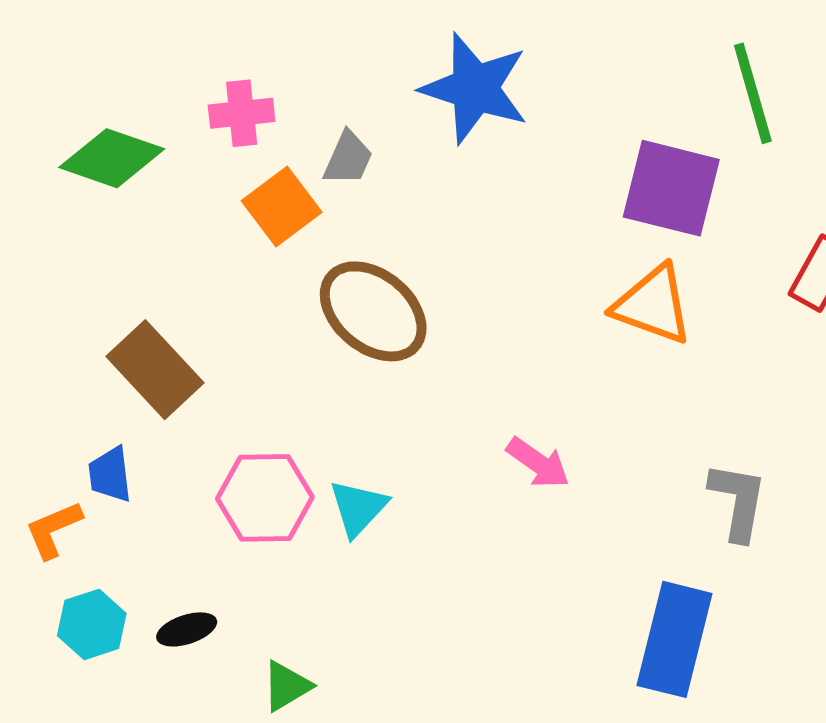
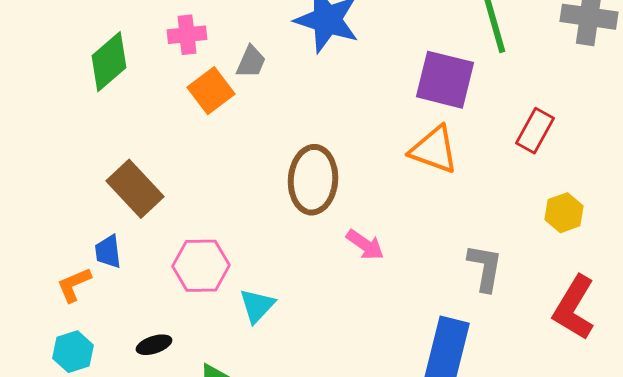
green diamond: (112, 158) -> (109, 62), turned -60
brown ellipse: (373, 311) -> (313, 180), moved, turned 54
cyan triangle: (358, 508) -> (257, 306), moved
cyan hexagon: (92, 624) -> (73, 352), moved

